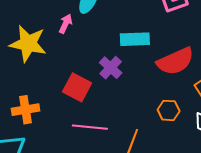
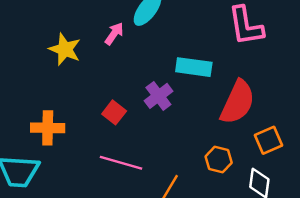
yellow star: (28, 44) -> (65, 49), size x0.7
red semicircle: (175, 61) -> (238, 102), turned -51
red square: (77, 87) -> (114, 112), size x0.7

